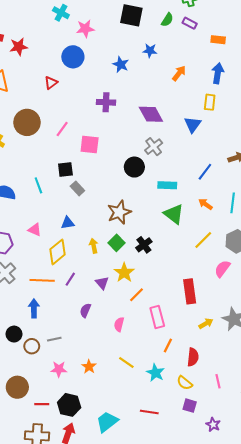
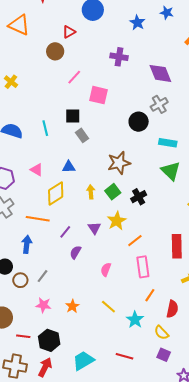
brown circle: (27, 122) -> (55, 51), moved, size x0.7
purple line: (70, 279) -> (65, 232), moved
orange line: (136, 295) -> (135, 241), moved
gray line: (54, 339) -> (43, 276), turned -48

